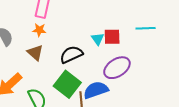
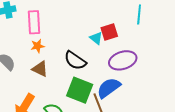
cyan line: (146, 28) -> (139, 14), turned -66
black semicircle: (71, 54) -> (75, 60), turned -105
purple ellipse: (117, 68) -> (123, 60), turned 32

